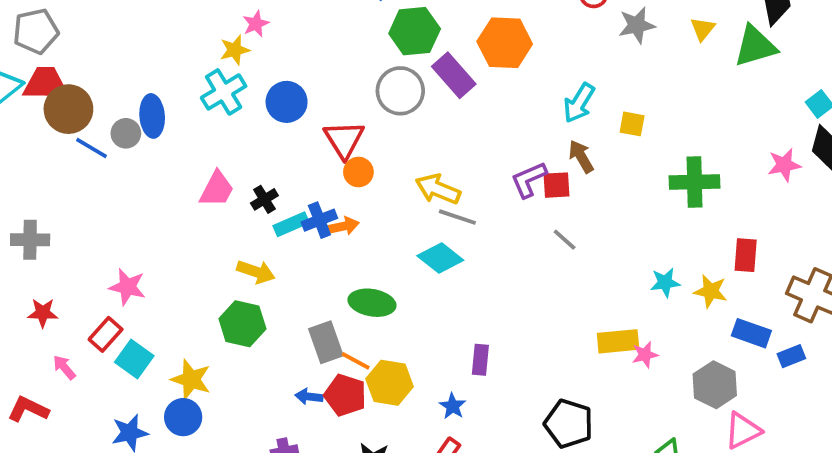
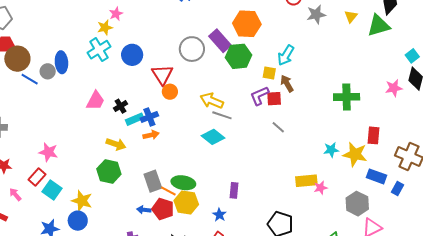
green hexagon: (415, 31) -> (238, 56), moved
yellow square: (632, 124) -> (269, 73), moved
orange arrow: (343, 226) -> (151, 135), moved
yellow star: (711, 291) -> (355, 154), size x1.4
green ellipse: (372, 303) -> (183, 183), moved
blue rectangle: (791, 356) -> (397, 188), turned -40

